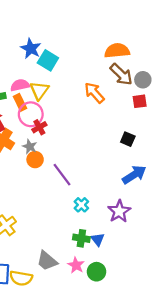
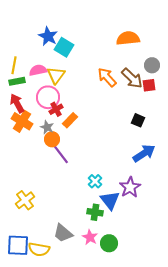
brown arrow: (121, 74) -> (132, 78), moved
orange rectangle: (20, 102) -> (70, 120), moved, turned 70
purple line: (62, 175) -> (60, 153), moved
blue triangle: (98, 239) -> (110, 200), moved, size x1.5

